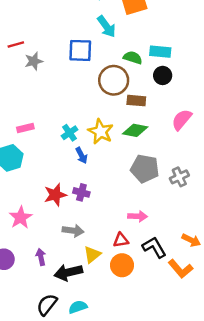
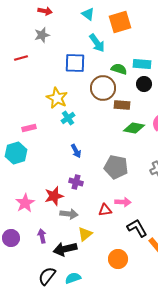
gray star: (34, 61) -> (42, 35), moved
green diamond: (135, 130) -> (134, 128), moved
yellow star: (101, 132) -> (57, 98), moved
cyan cross: (70, 133) -> (68, 118), moved
gray pentagon: (145, 169) -> (116, 167), moved
red star: (55, 195) -> (54, 196), moved
red triangle: (121, 240) -> (105, 210), moved
orange circle: (122, 265) -> (118, 259), moved

